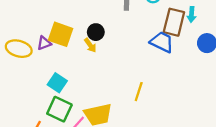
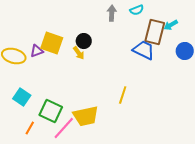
cyan arrow: (192, 14) -> (171, 25), turned 56
cyan square: (57, 83) -> (22, 97), moved

